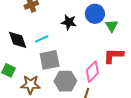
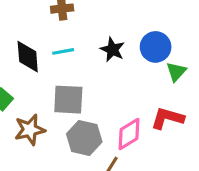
cyan line: (42, 39) -> (63, 51), moved
brown star: (31, 85) -> (30, 130), turned -30

